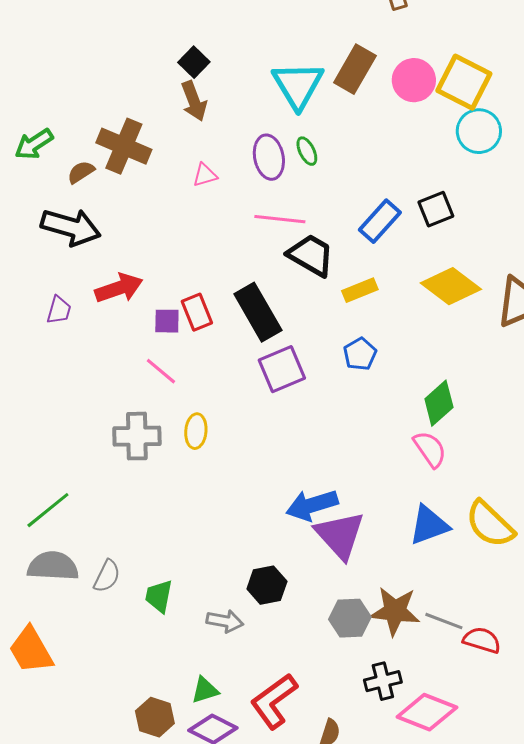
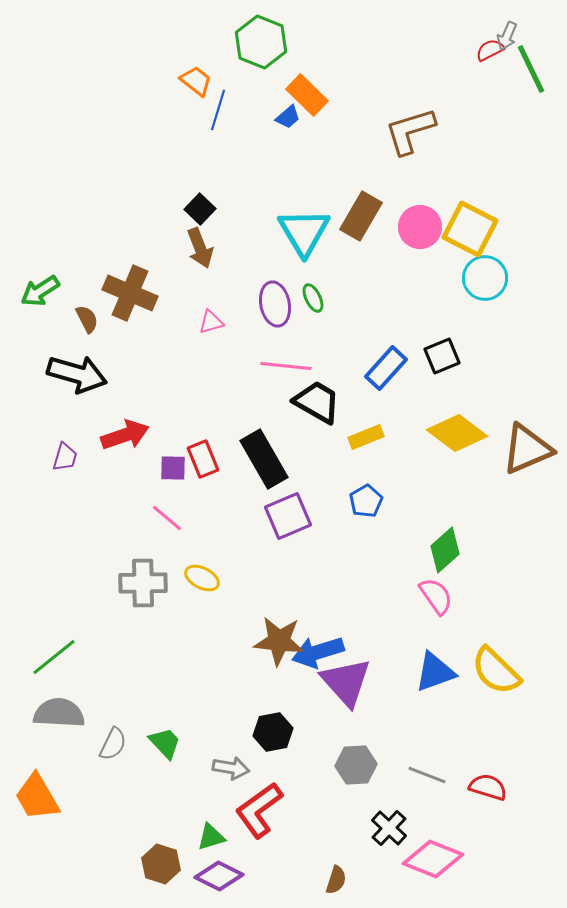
brown semicircle: (81, 172) -> (87, 319), turned 96
yellow ellipse: (196, 431) -> (202, 578), turned -68
gray semicircle: (107, 576) -> (113, 744), moved
green trapezoid: (159, 596) -> (165, 743), turned 126
brown star: (395, 611) -> (279, 641), moved
gray line: (444, 621) -> (427, 775), moved
black cross: (383, 681) -> (389, 828), turned -33
red L-shape: (274, 701) -> (259, 810), moved

